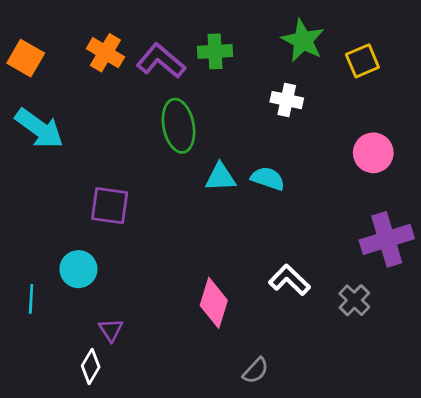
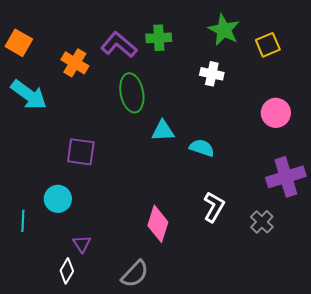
orange cross: (105, 53) -> (75, 63), moved
cyan semicircle: (268, 179) -> (202, 148), moved
white L-shape: (289, 280) -> (214, 207), turned 76
gray semicircle: (256, 371) -> (135, 274), moved, size x1.4

